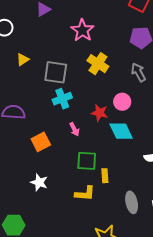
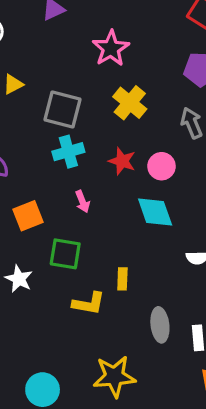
red star: (99, 113) -> (122, 161), moved
green square: (87, 161) -> (65, 254), moved

